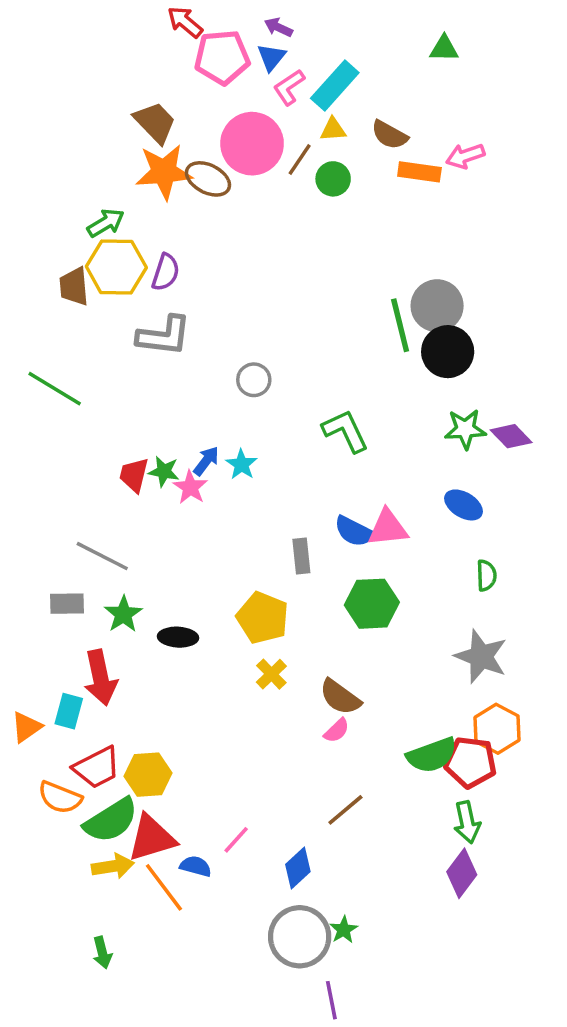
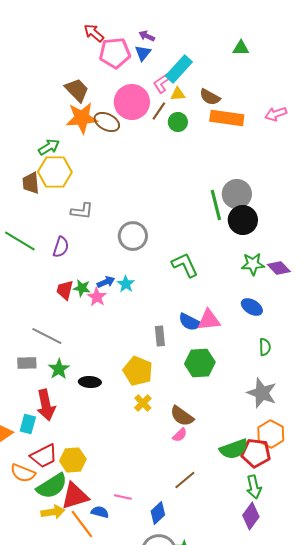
pink L-shape: (289, 87) -> (162, 83), moved
pink arrow: (465, 156) -> (276, 114), moved
orange rectangle: (419, 172) -> (227, 118), size x1.4
purple semicircle: (166, 272) -> (61, 247), moved
gray L-shape: (164, 336) -> (82, 211), size x0.7
gray circle: (254, 380) -> (133, 236), size x1.5
blue arrow: (206, 461) -> (106, 282), turned 30
pink line: (236, 840) -> (123, 497), turned 60

